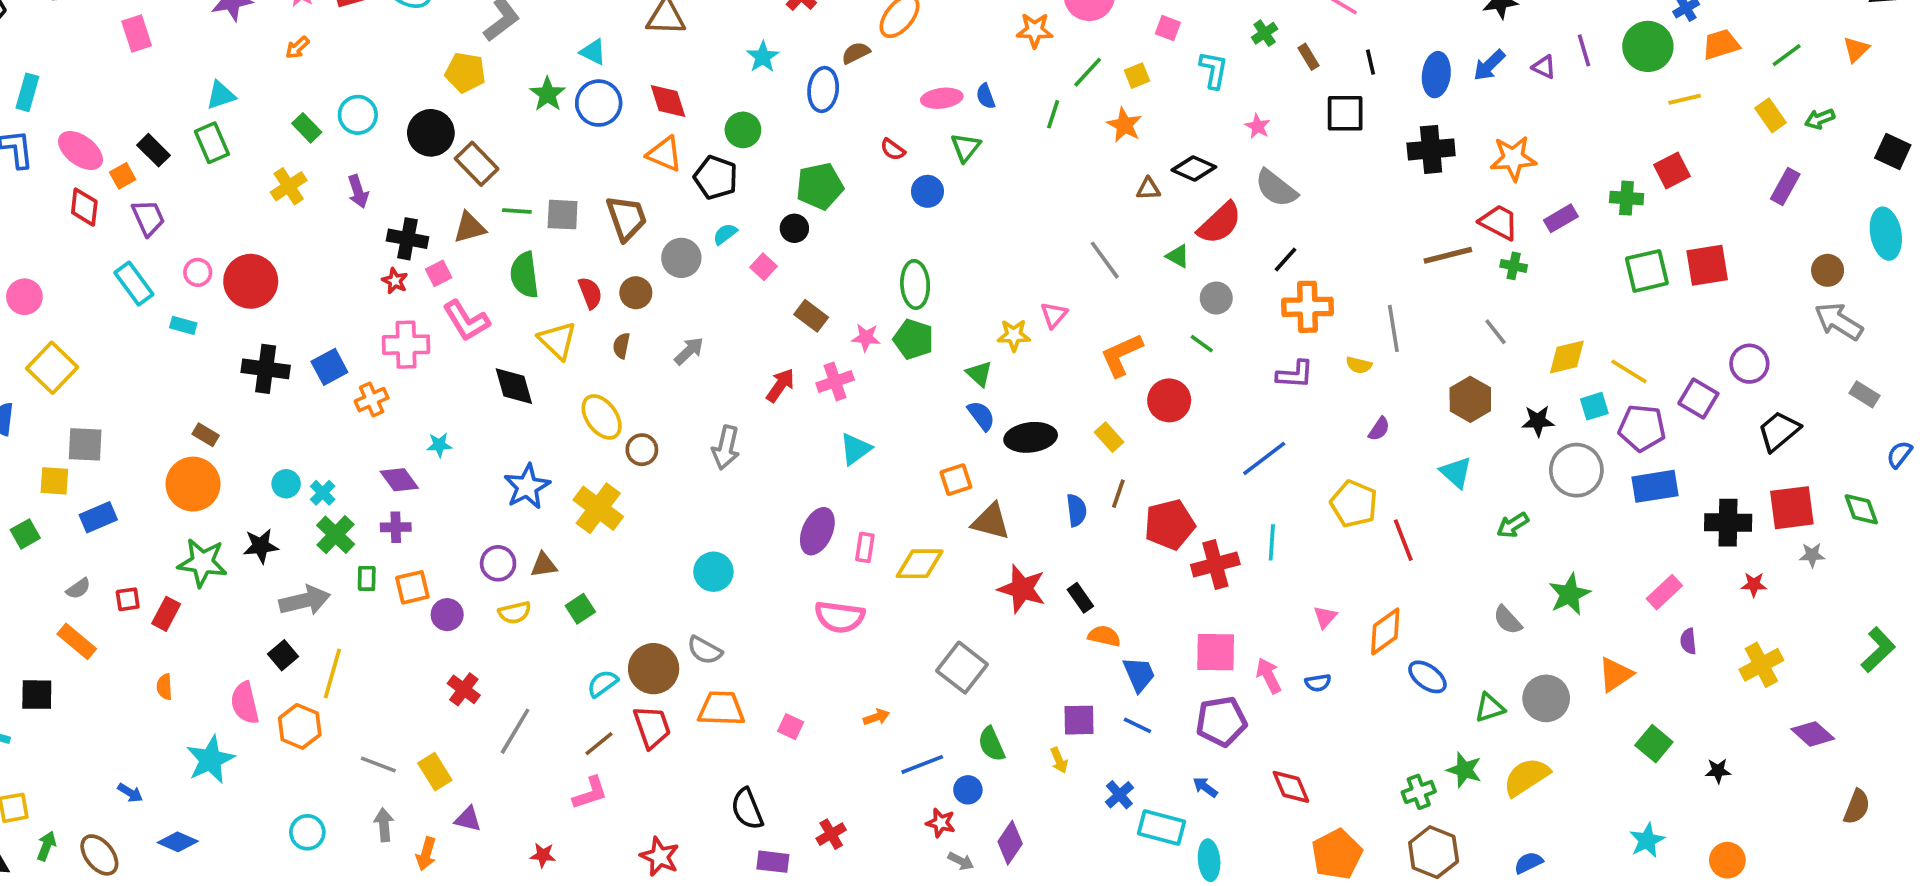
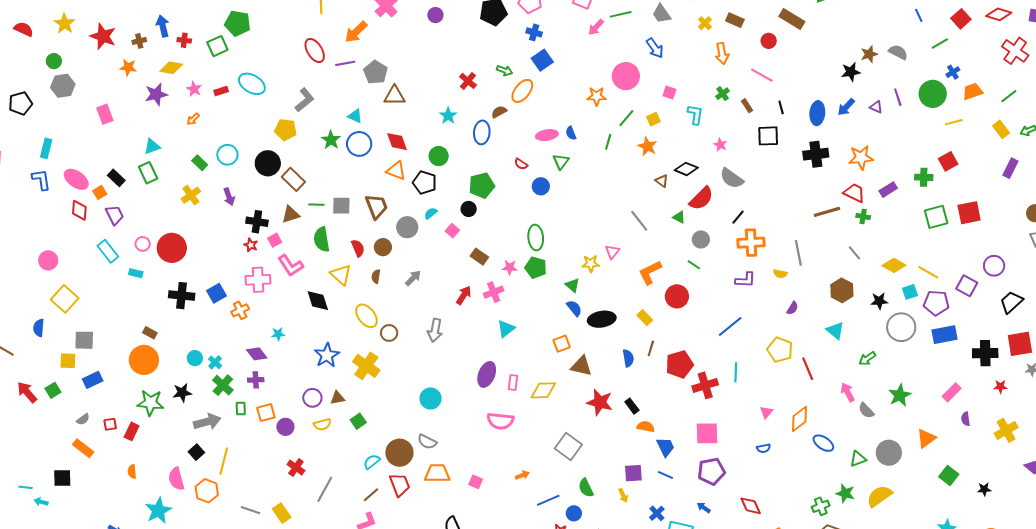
brown triangle: (1148, 189) -> (662, 181), turned 40
yellow diamond: (1567, 357) -> (894, 265), turned 45
pink arrow: (1269, 676) -> (848, 392), moved

